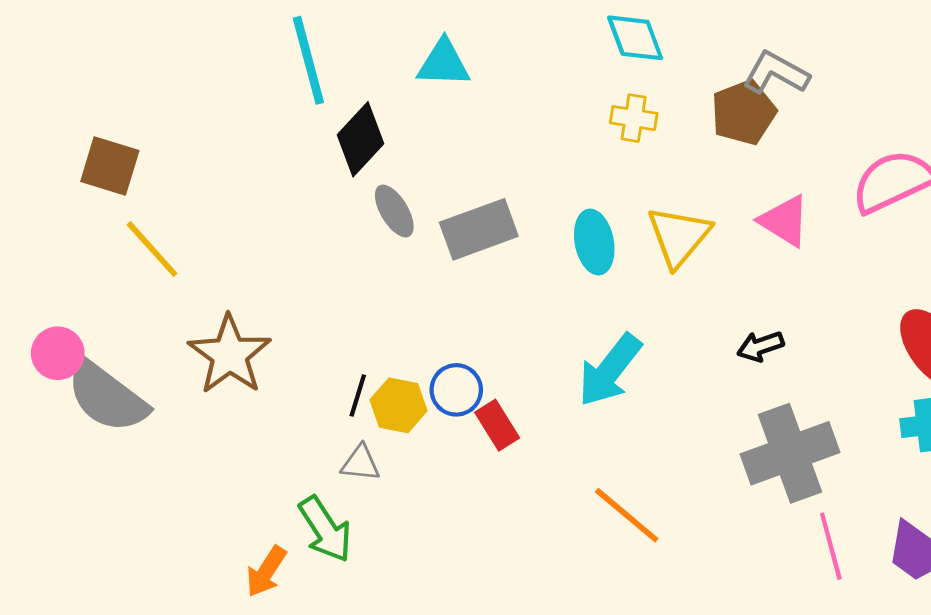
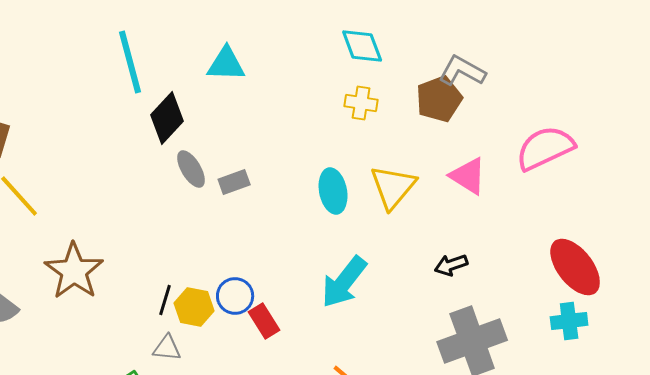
gray rectangle: (479, 229) -> (234, 182), moved, size x0.6

